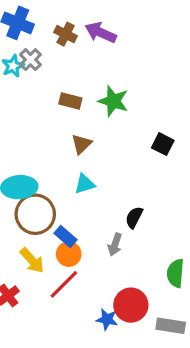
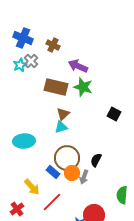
purple arrow: (101, 33) -> (78, 66), moved
brown rectangle: (70, 101) -> (56, 87), size x1.6
cyan triangle: (85, 184) -> (61, 127), moved
brown circle: (35, 214) -> (67, 158), moved
orange circle: (69, 254) -> (72, 173), moved

